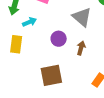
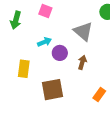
cyan arrow: (29, 22) -> (44, 42), moved
yellow rectangle: (16, 44) -> (24, 69), moved

